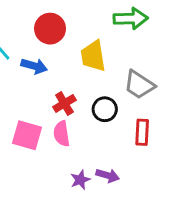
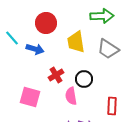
gray trapezoid: (139, 85) -> (108, 49), moved
red rectangle: (142, 132) -> (112, 106), moved
pink semicircle: (62, 134) -> (71, 96), moved

